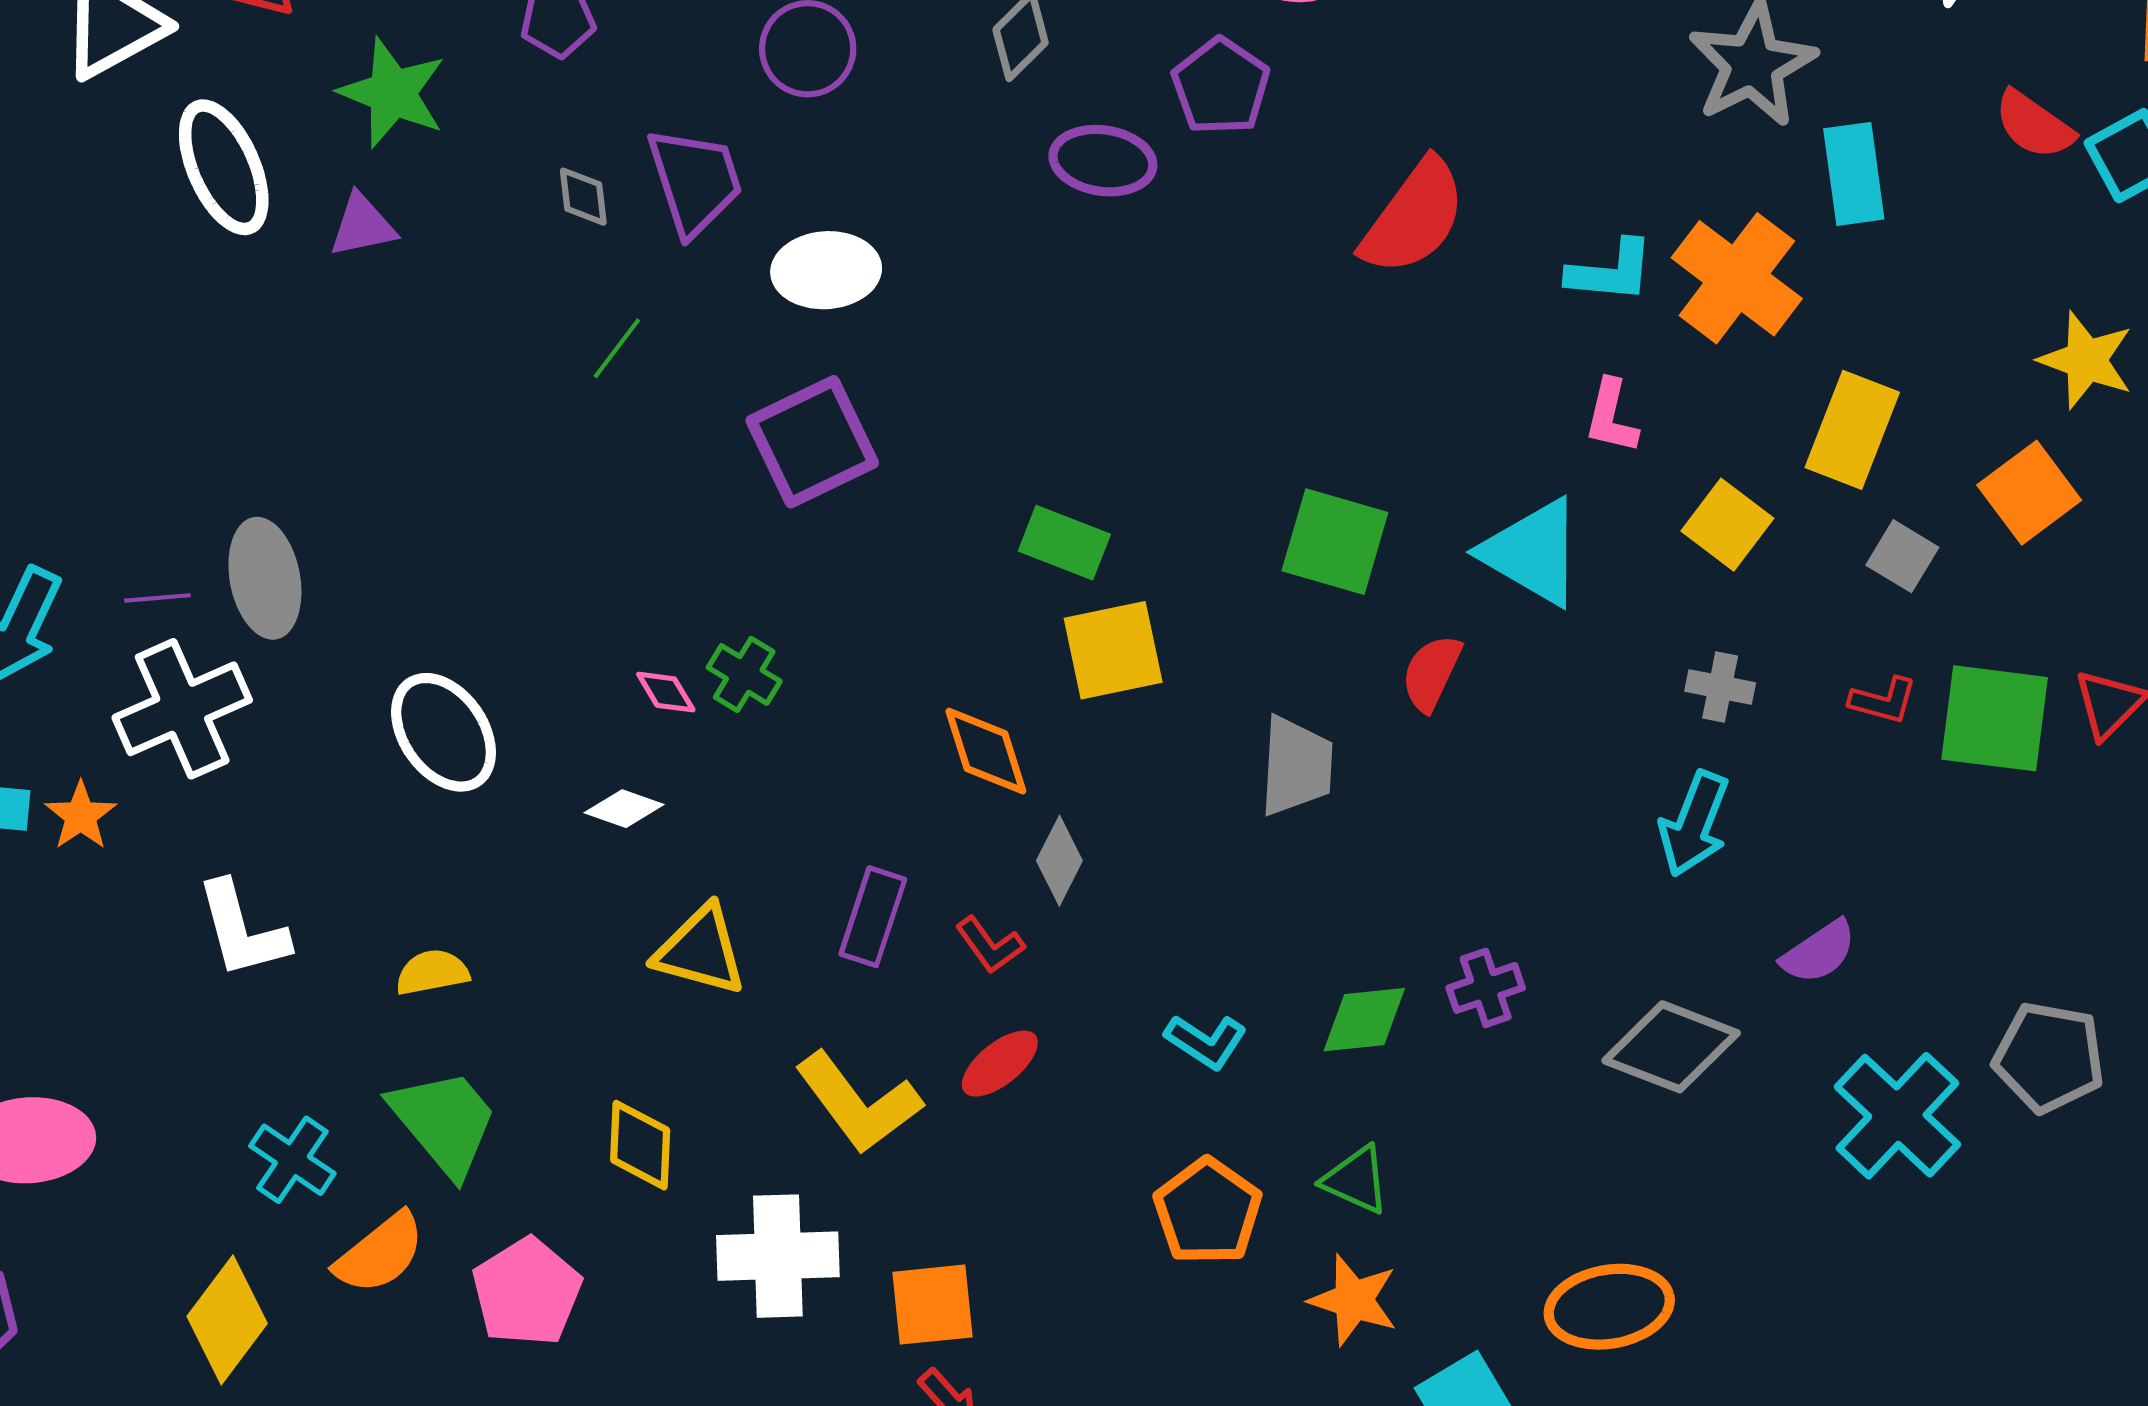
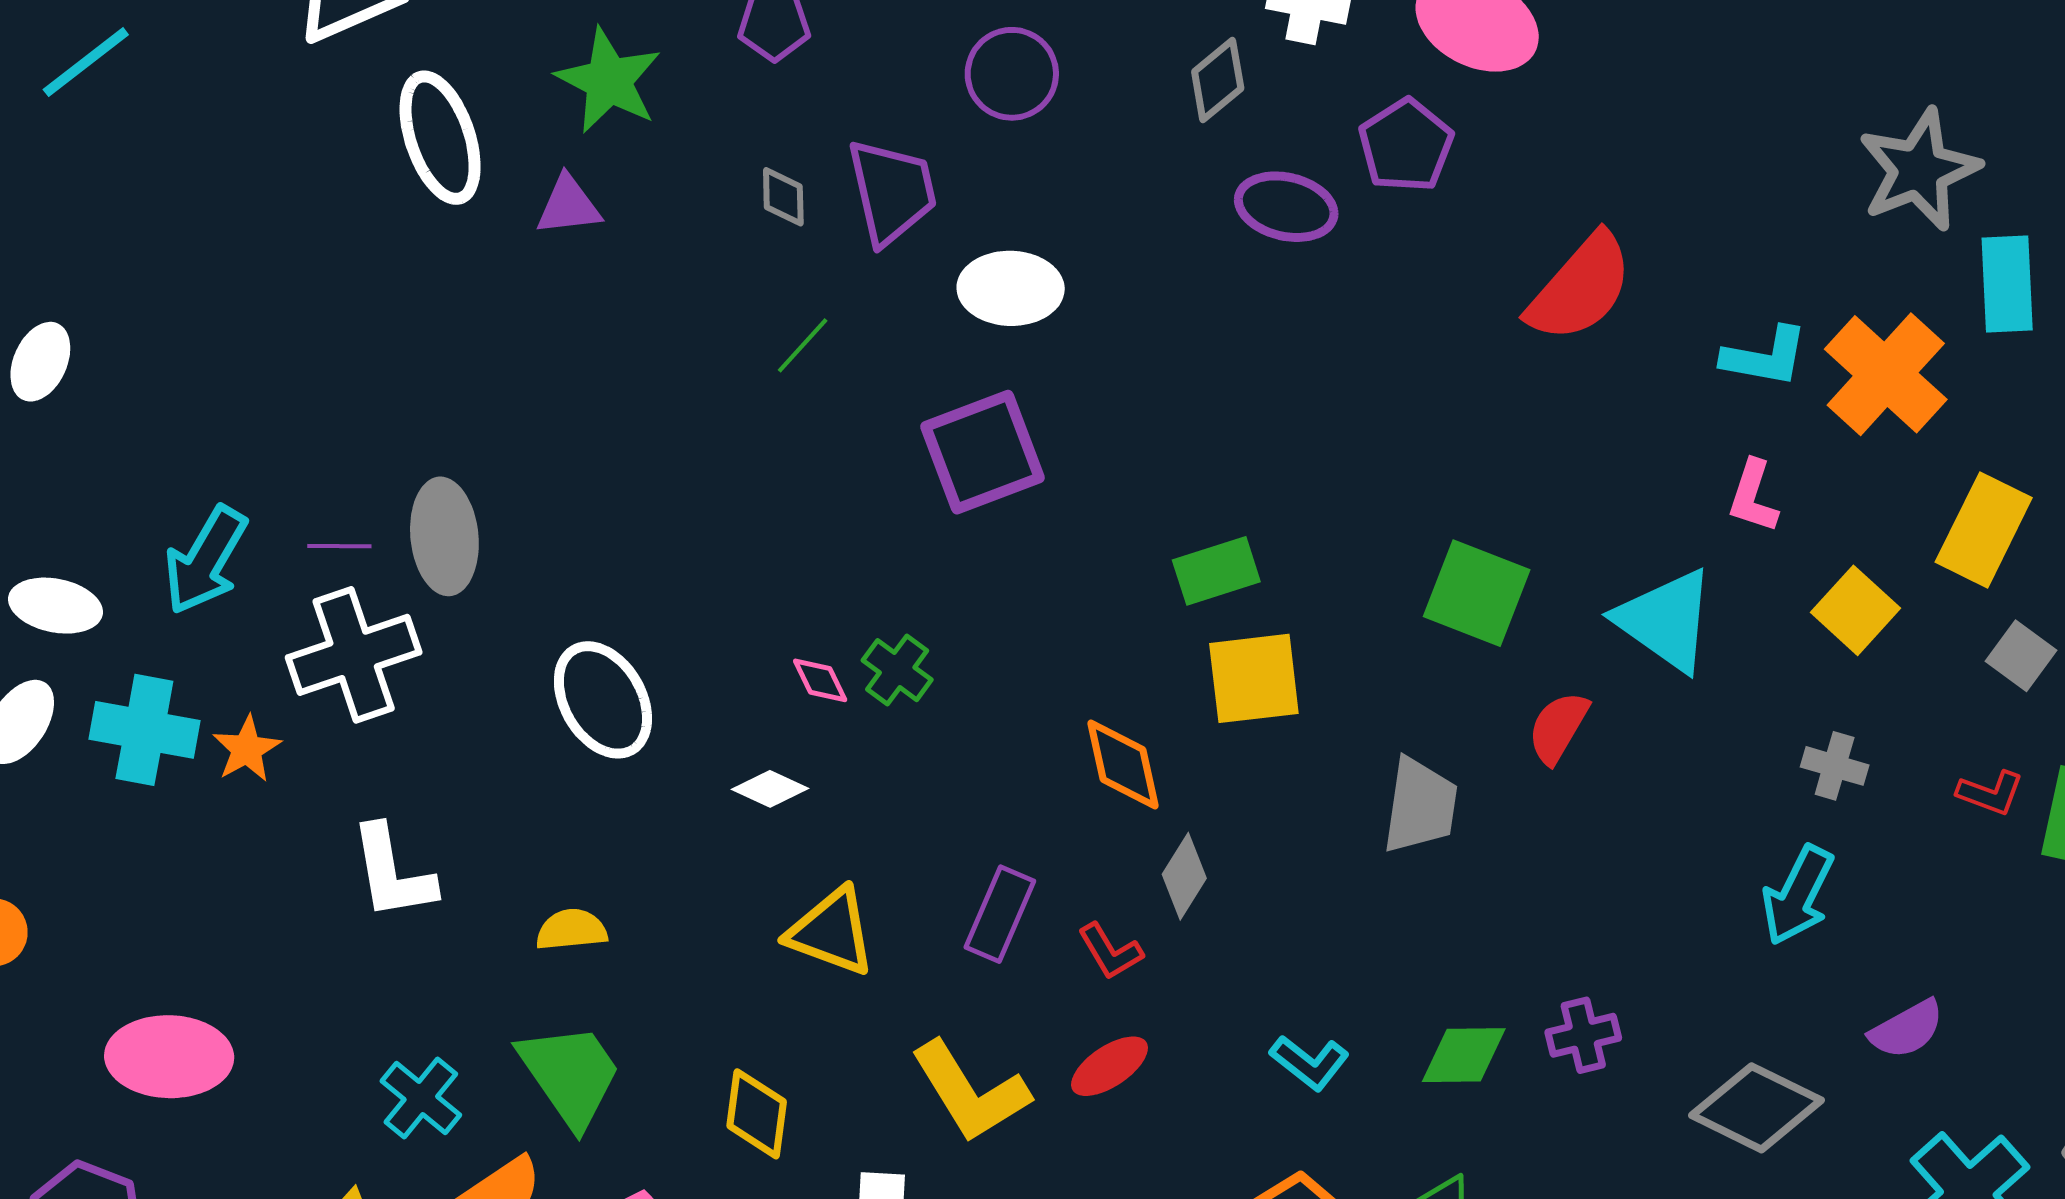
green rectangle: (1064, 543) -> (1216, 571), turned -44

